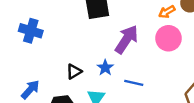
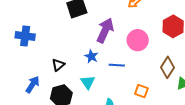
pink circle: (168, 38) -> (138, 40), moved
black triangle: (74, 72) -> (58, 65), moved

